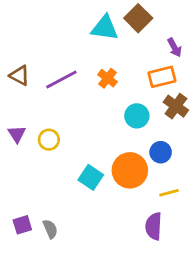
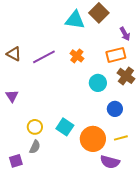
yellow circle: (49, 140) -> (35, 127), moved
orange circle: (130, 170) -> (93, 139), moved
purple semicircle: (154, 226) -> (110, 162), turned -78
gray semicircle: (50, 229) -> (35, 147), moved, turned 48

